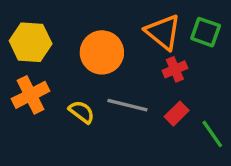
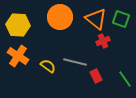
orange circle: (102, 52) -> (60, 17), moved
orange cross: (31, 95) -> (18, 56), turned -30
red rectangle: (177, 114) -> (96, 76), moved, turned -72

